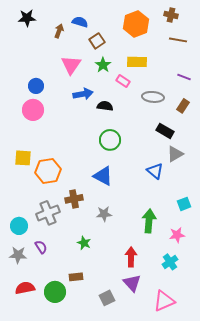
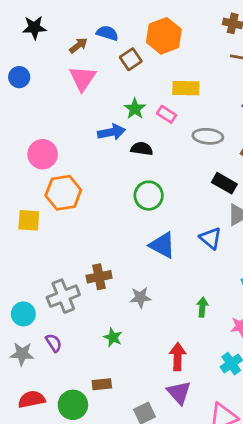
orange hexagon: (136, 24) -> (164, 36), moved
brown arrow: (59, 31) -> (78, 45), turned 32
pink triangle: (71, 65) -> (83, 78), moved
green star: (103, 65) -> (135, 109), moved
blue circle: (36, 86) -> (19, 77), moved
orange hexagon: (48, 171) -> (63, 193), moved
blue triangle: (103, 176) -> (162, 245), moved
green arrow: (149, 221) -> (202, 307), size x0.6

